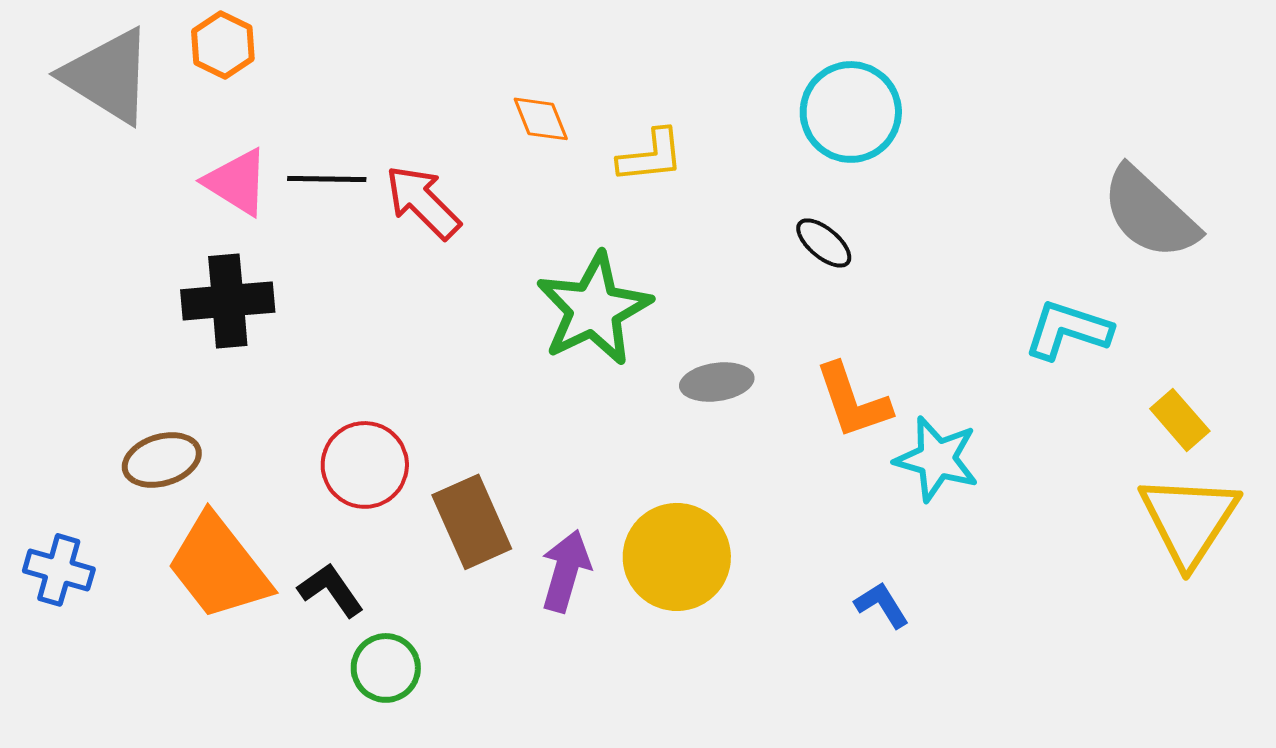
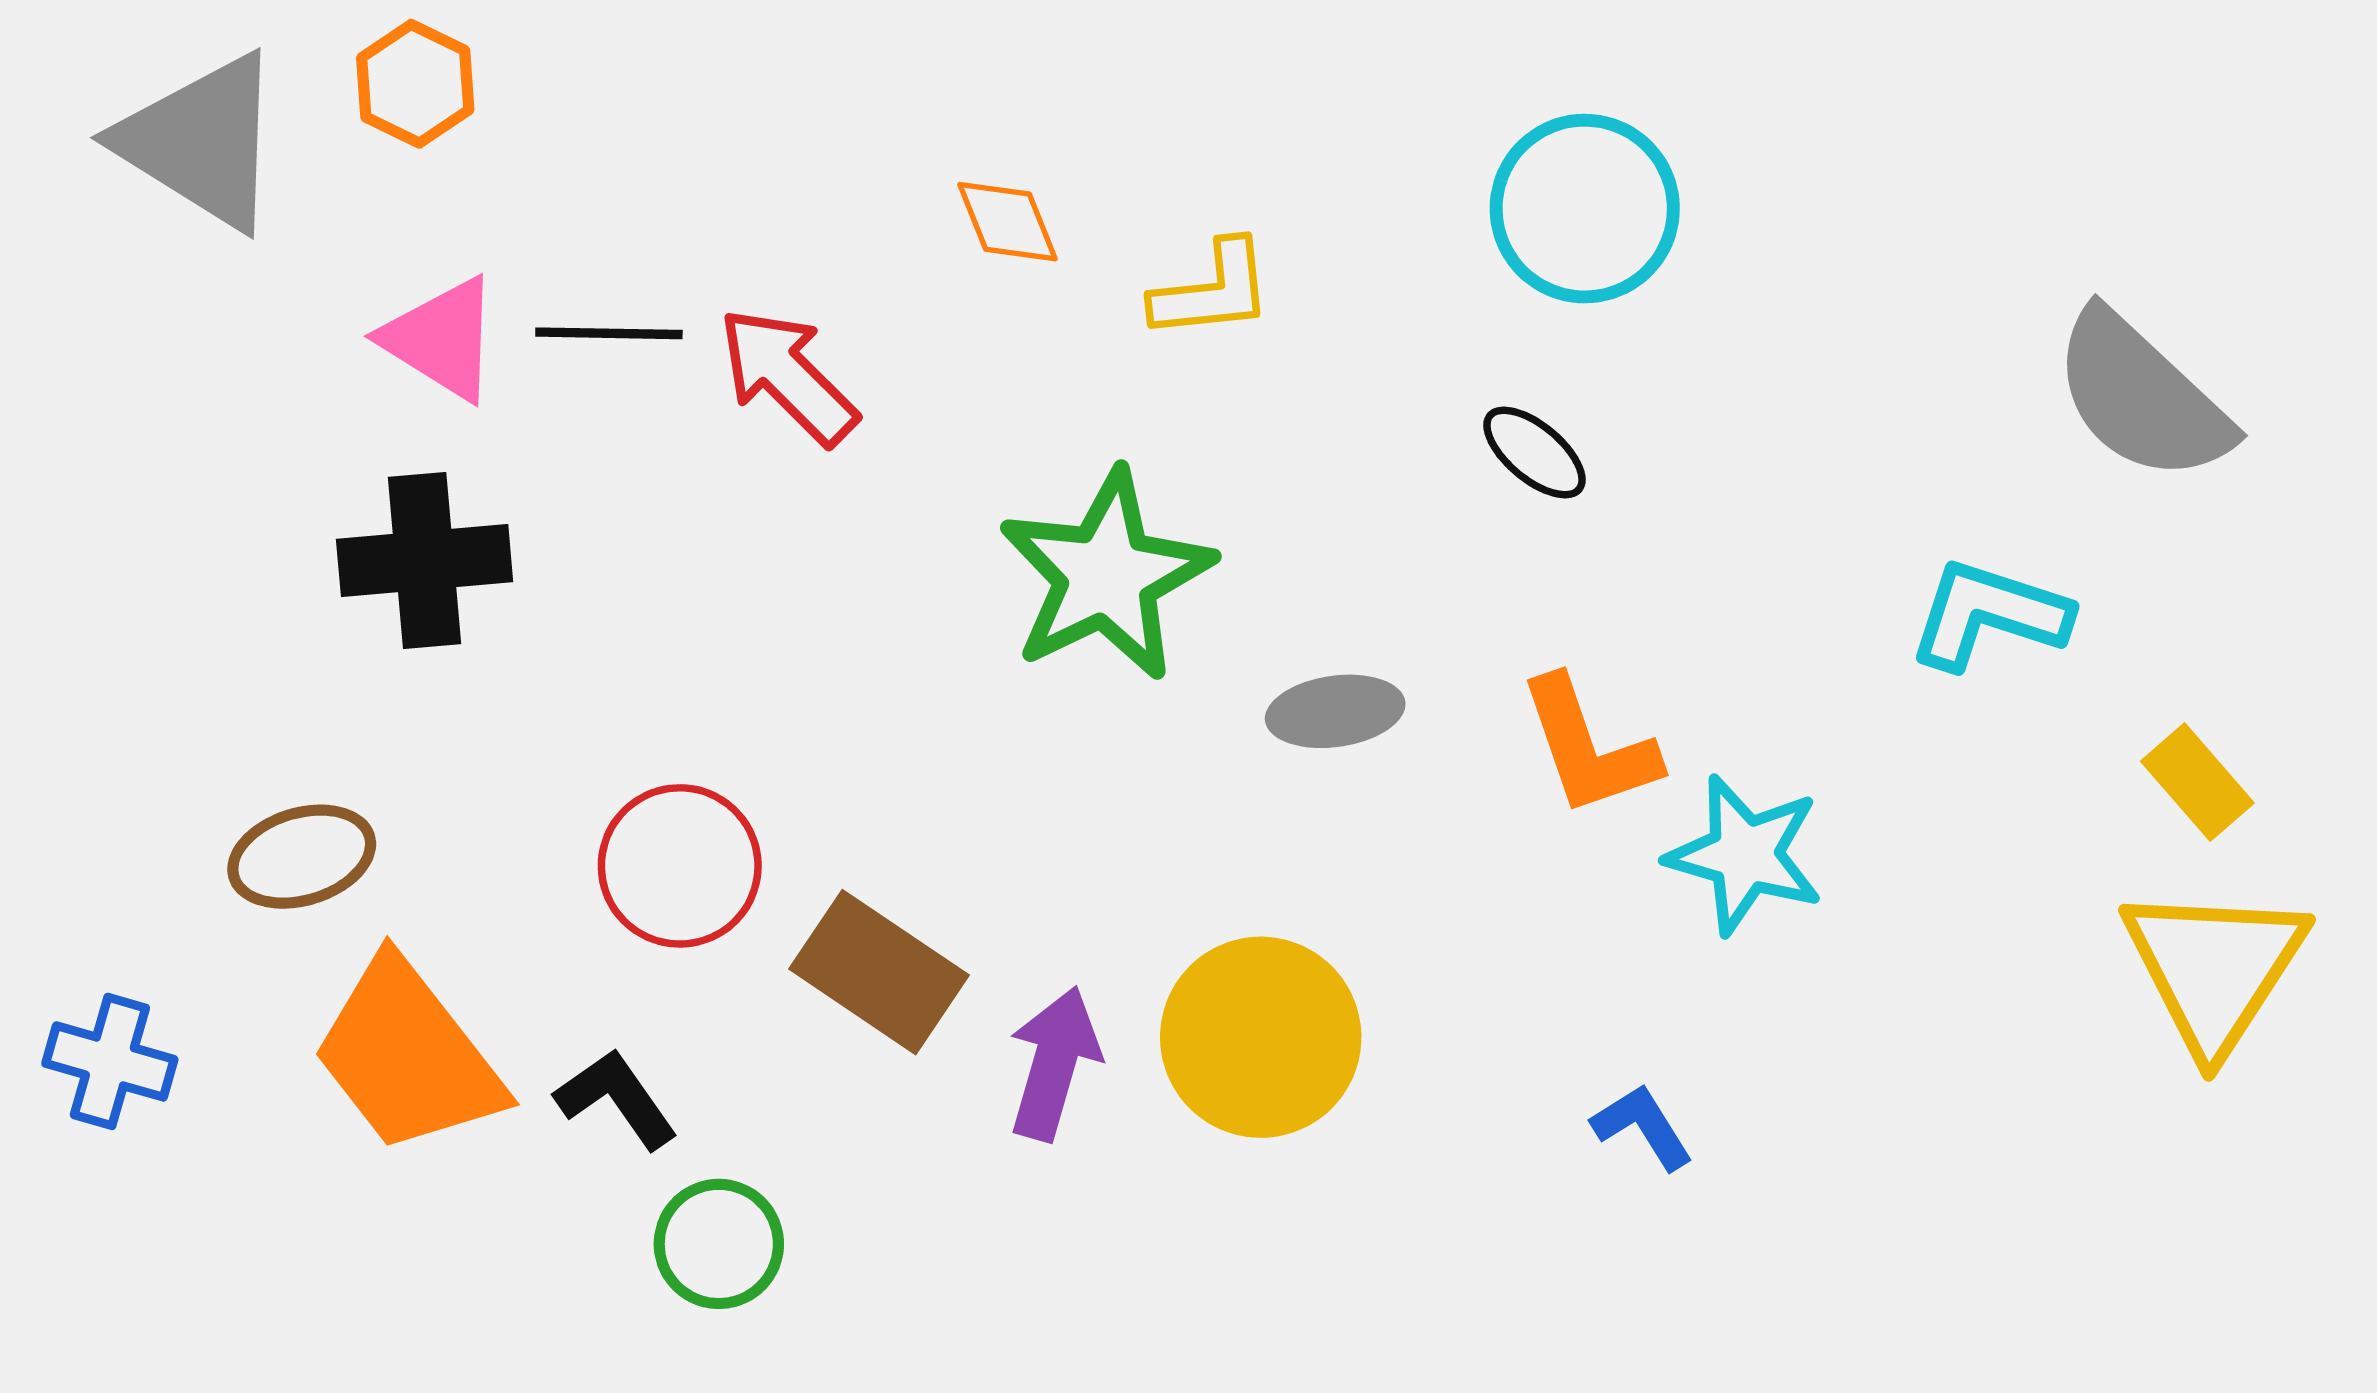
brown rectangle: (472, 522) -> (879, 972), turned -32

